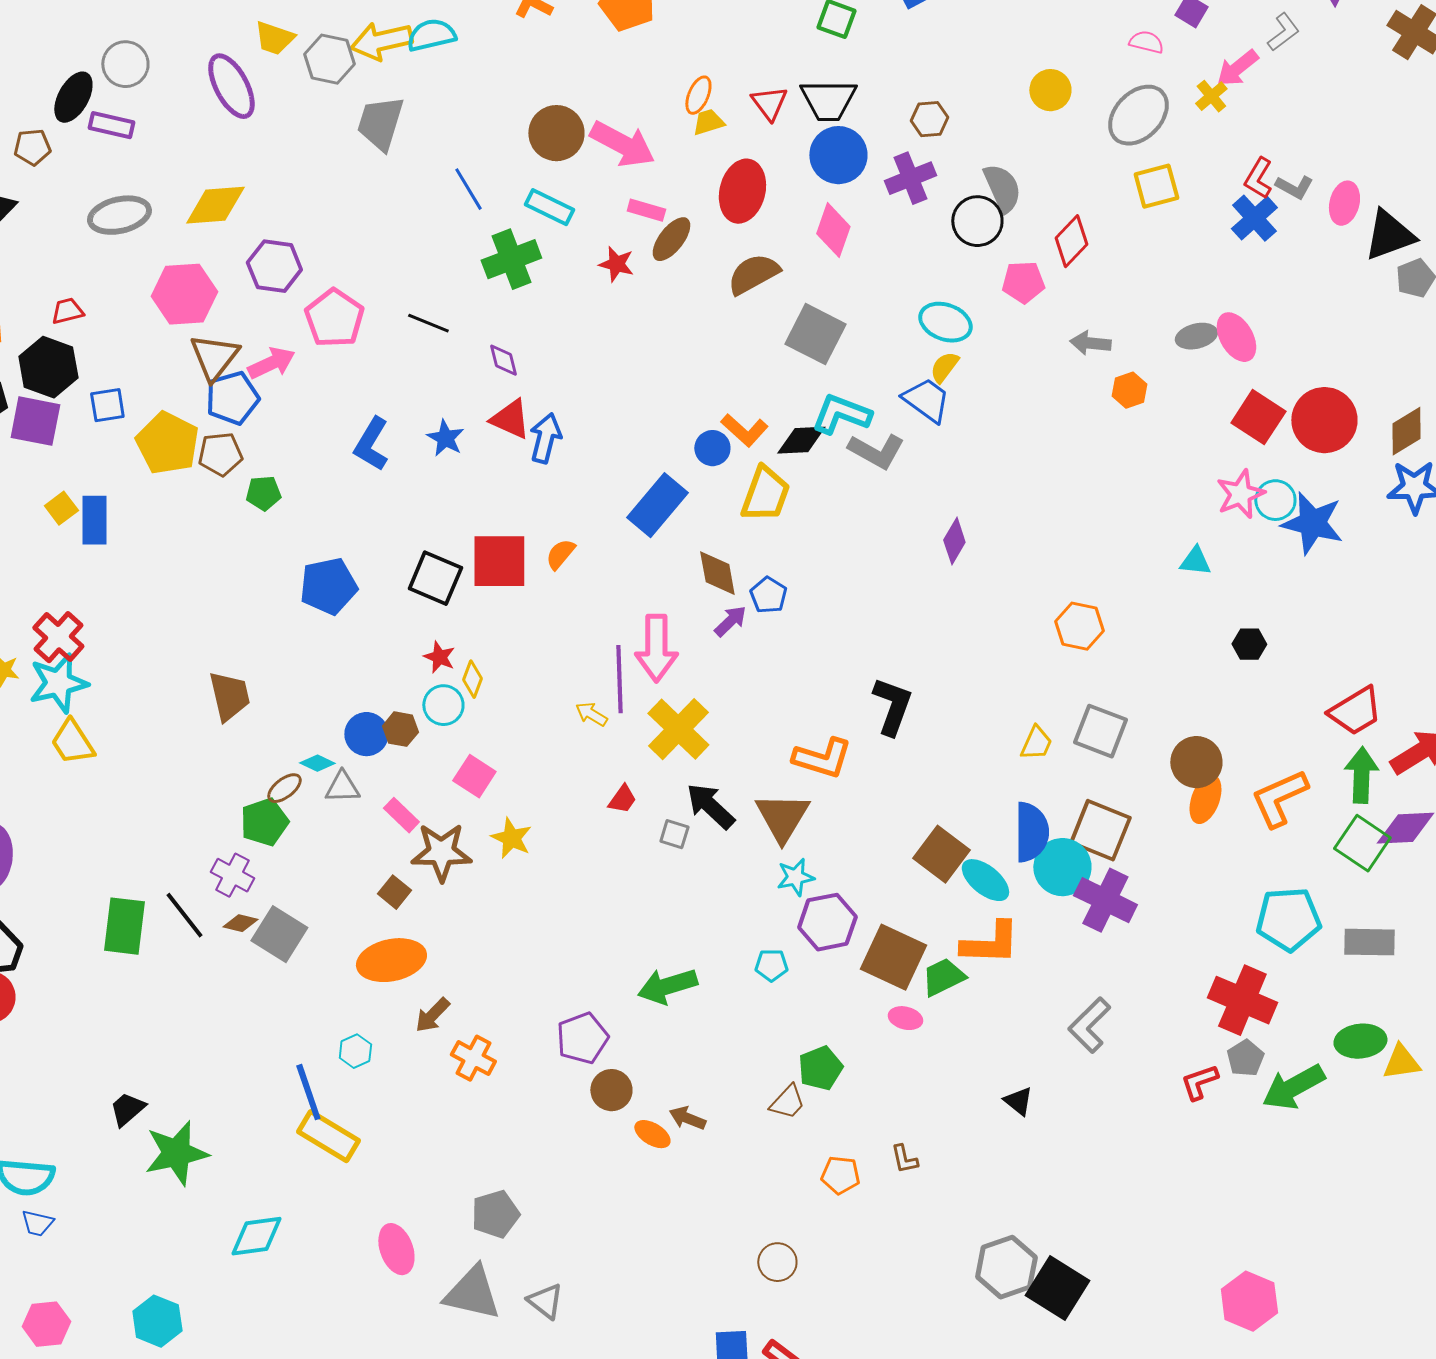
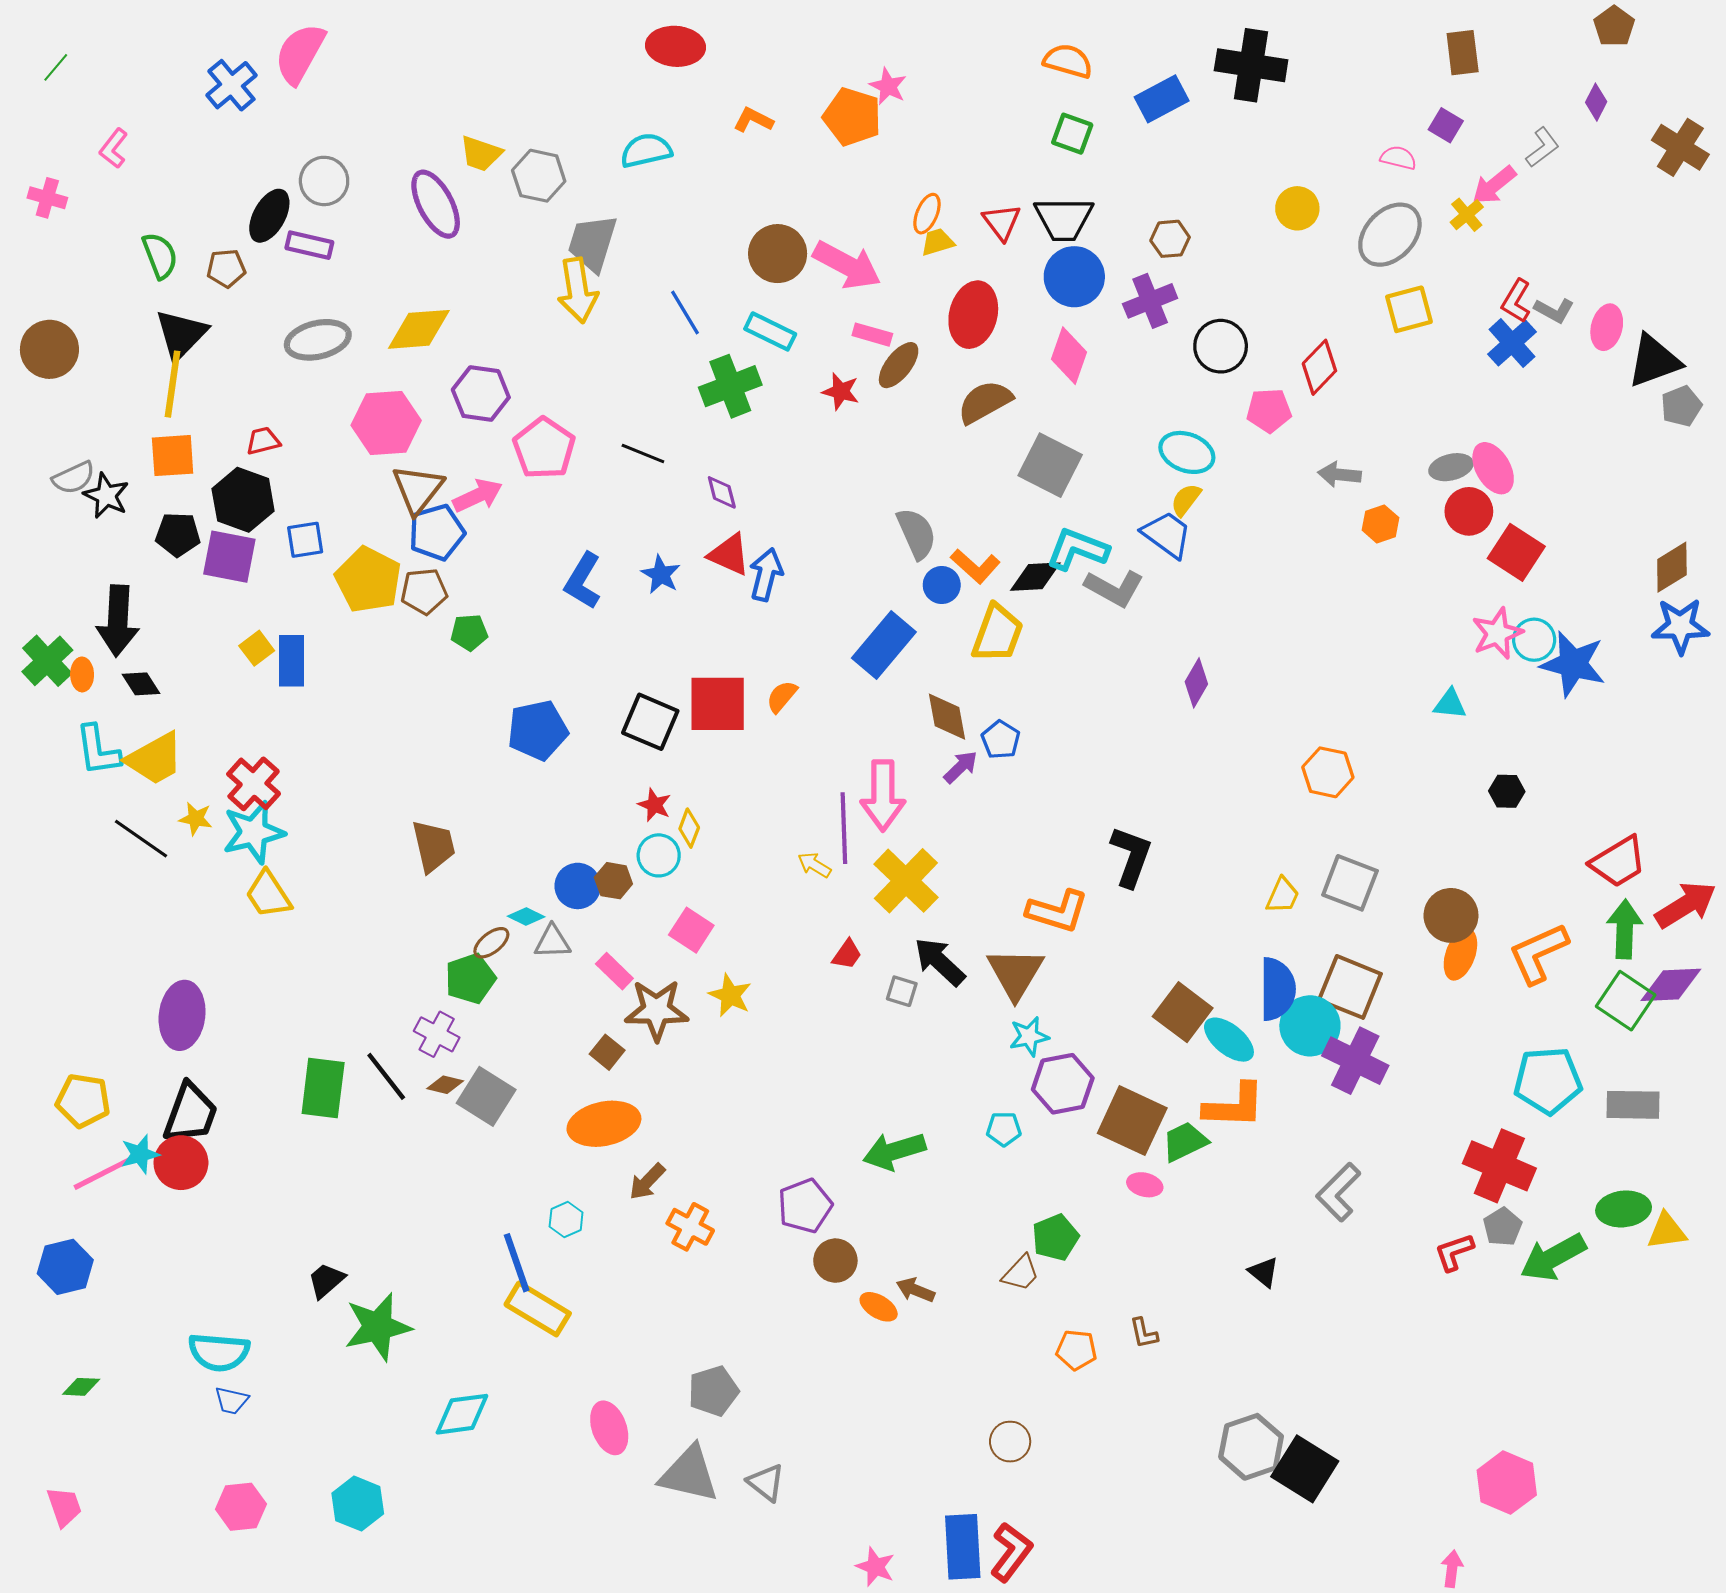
yellow arrow: (381, 41) -> (578, 290), moved, turned -86
gray semicircle: (1002, 188) -> (916, 533), moved
red circle: (1324, 420) -> (1469, 511), moved, size x0.7

